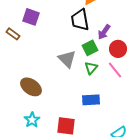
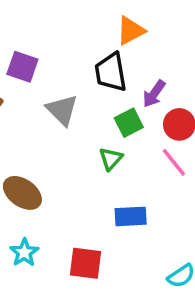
gray triangle: (67, 59) -> (62, 110), moved
green triangle: (91, 68) -> (111, 159), moved

